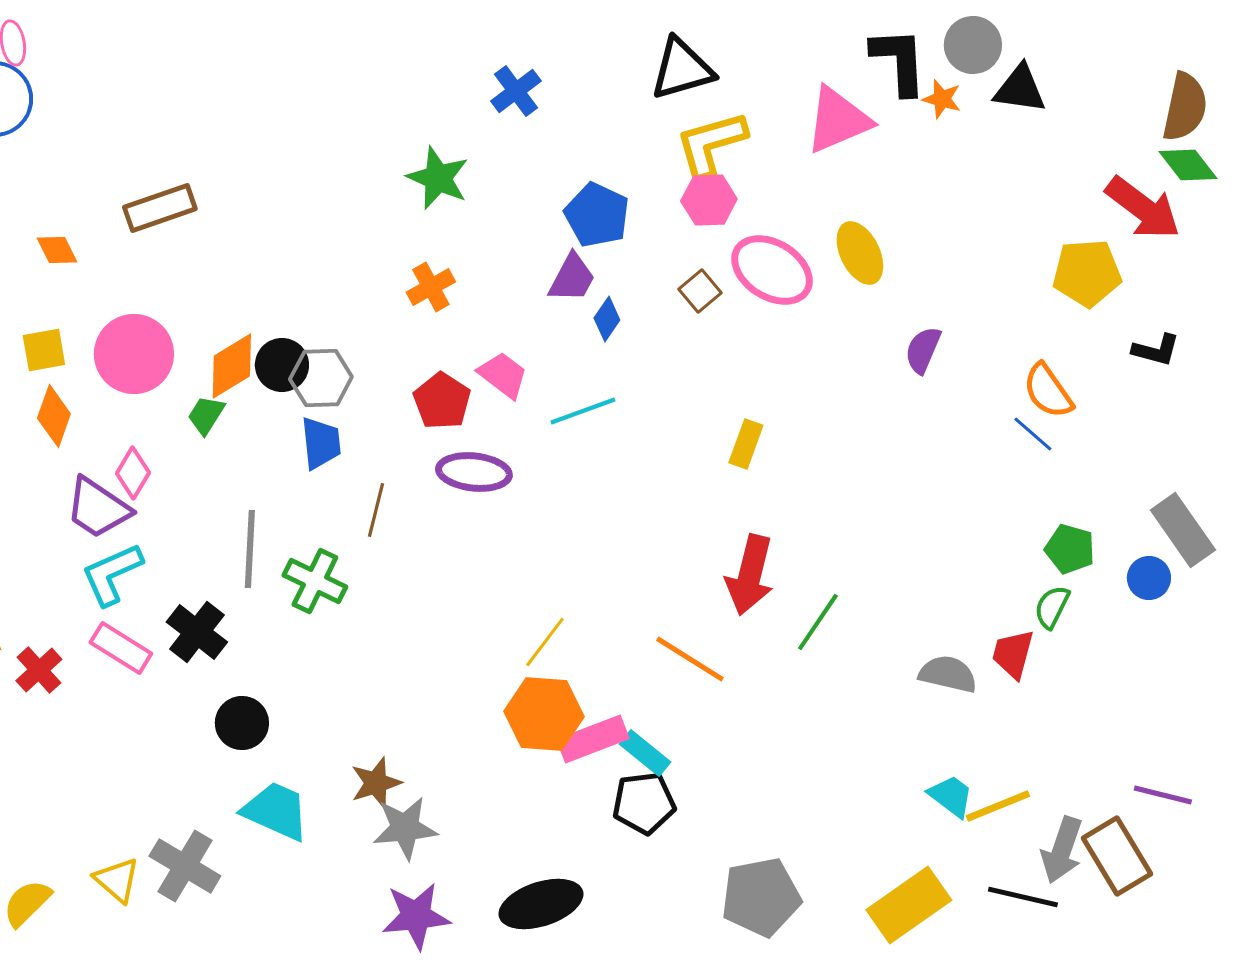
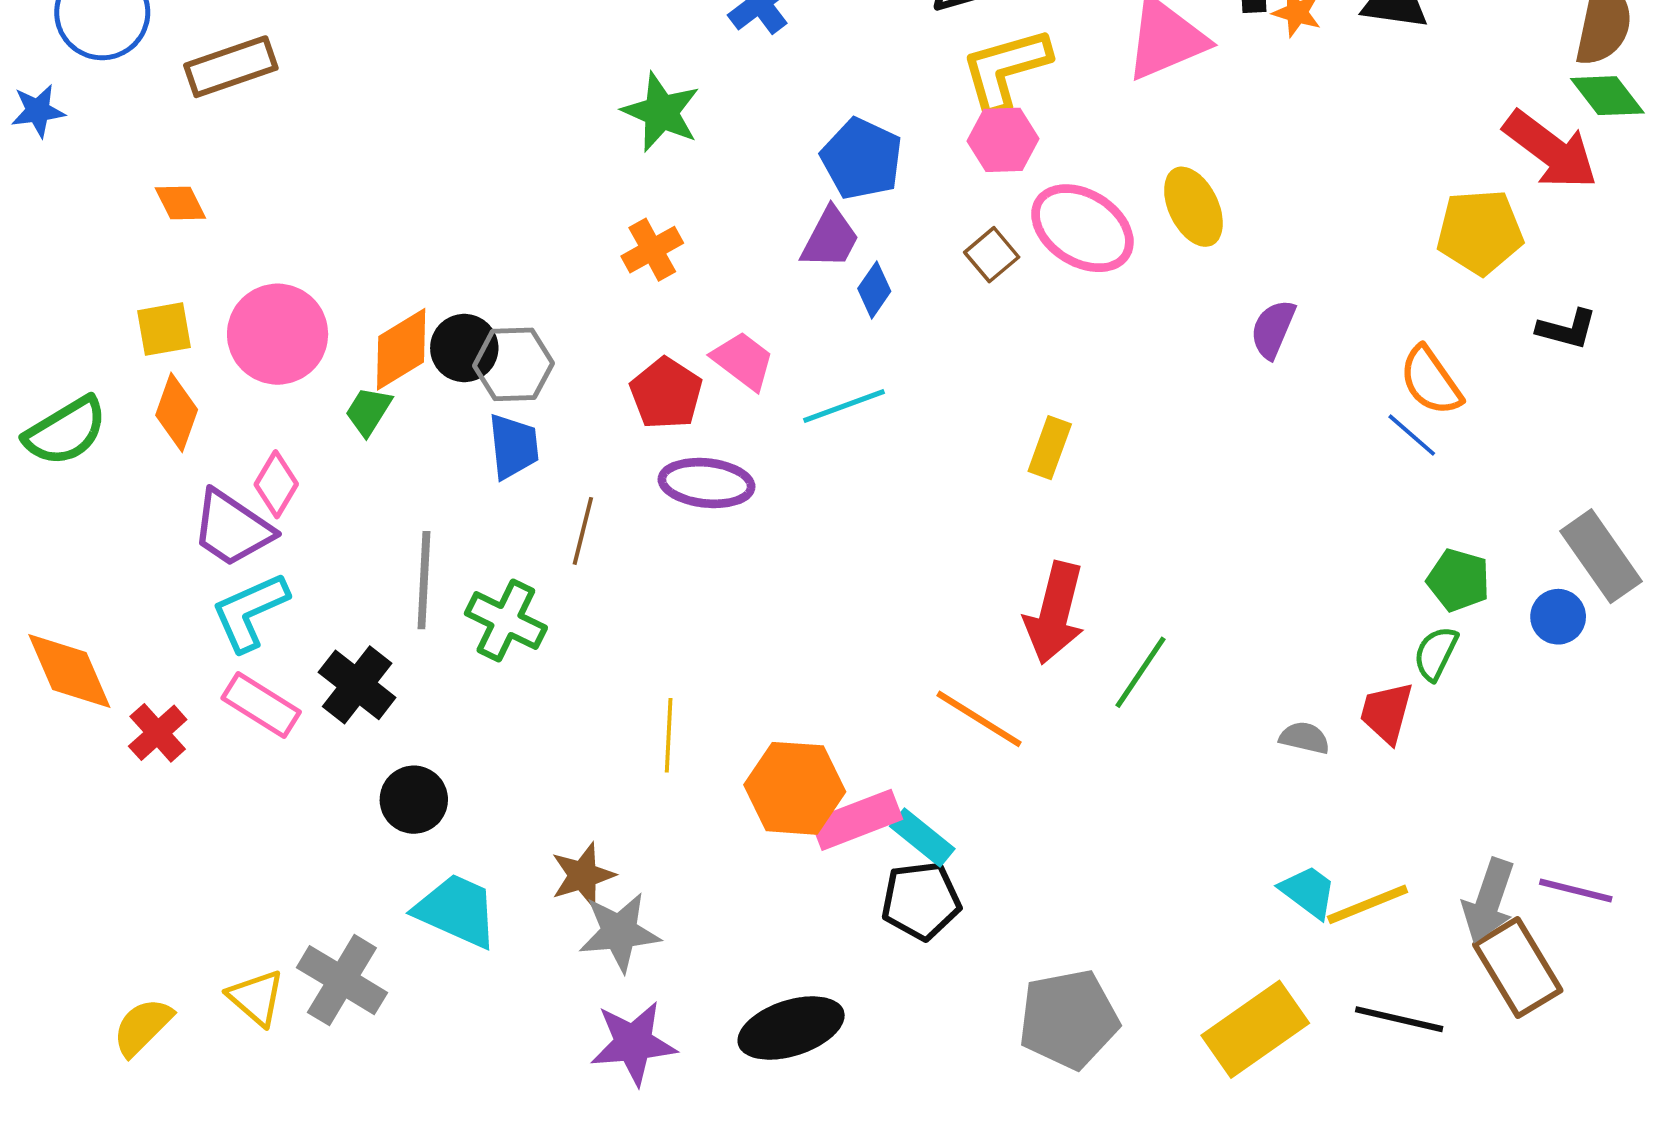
brown rectangle: (160, 208) -> (231, 67), moved
yellow line: (545, 642) -> (669, 735), moved, turned -34
gray semicircle: (948, 674) -> (1304, 738), size x0.7
gray arrow: (1062, 850) -> (1489, 901), moved

